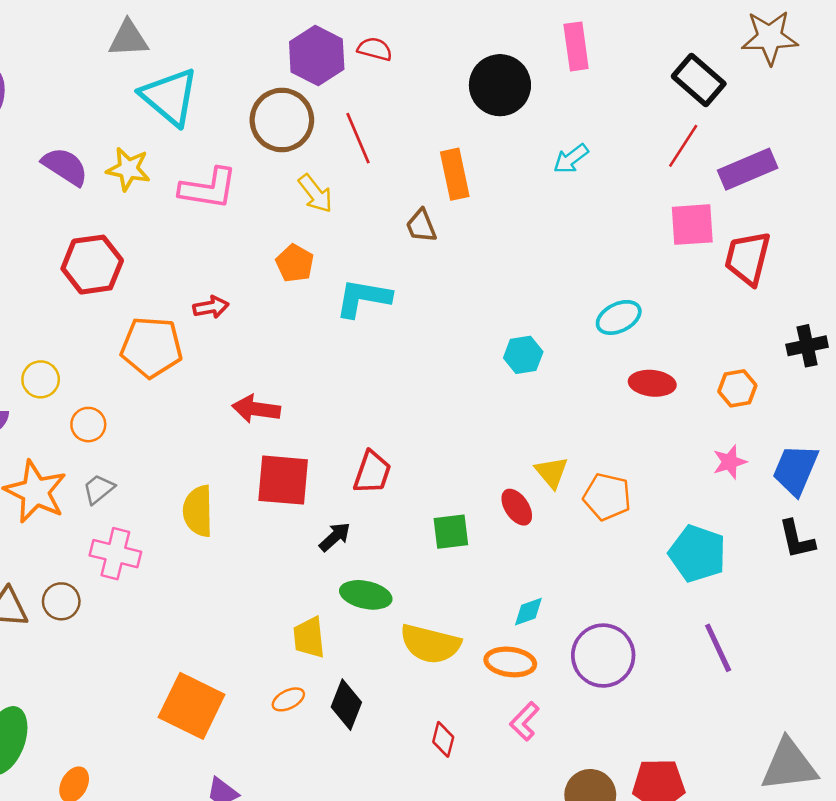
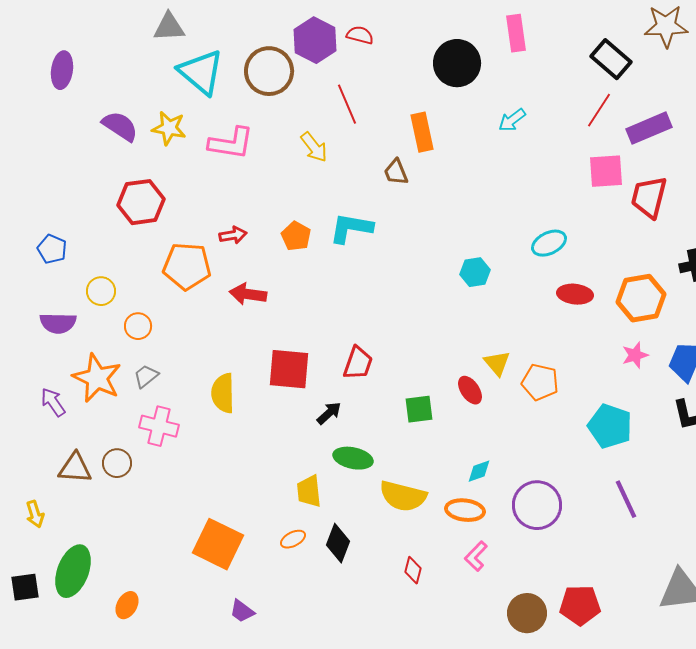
brown circle: (282, 120) -> (269, 71), moved
orange pentagon: (295, 263) -> (296, 236), moved
orange hexagon: (737, 388) -> (641, 298), size x1.6
red arrow: (256, 409) -> (248, 294), moved

